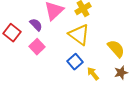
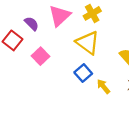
purple semicircle: (36, 25) -> (32, 24), moved

